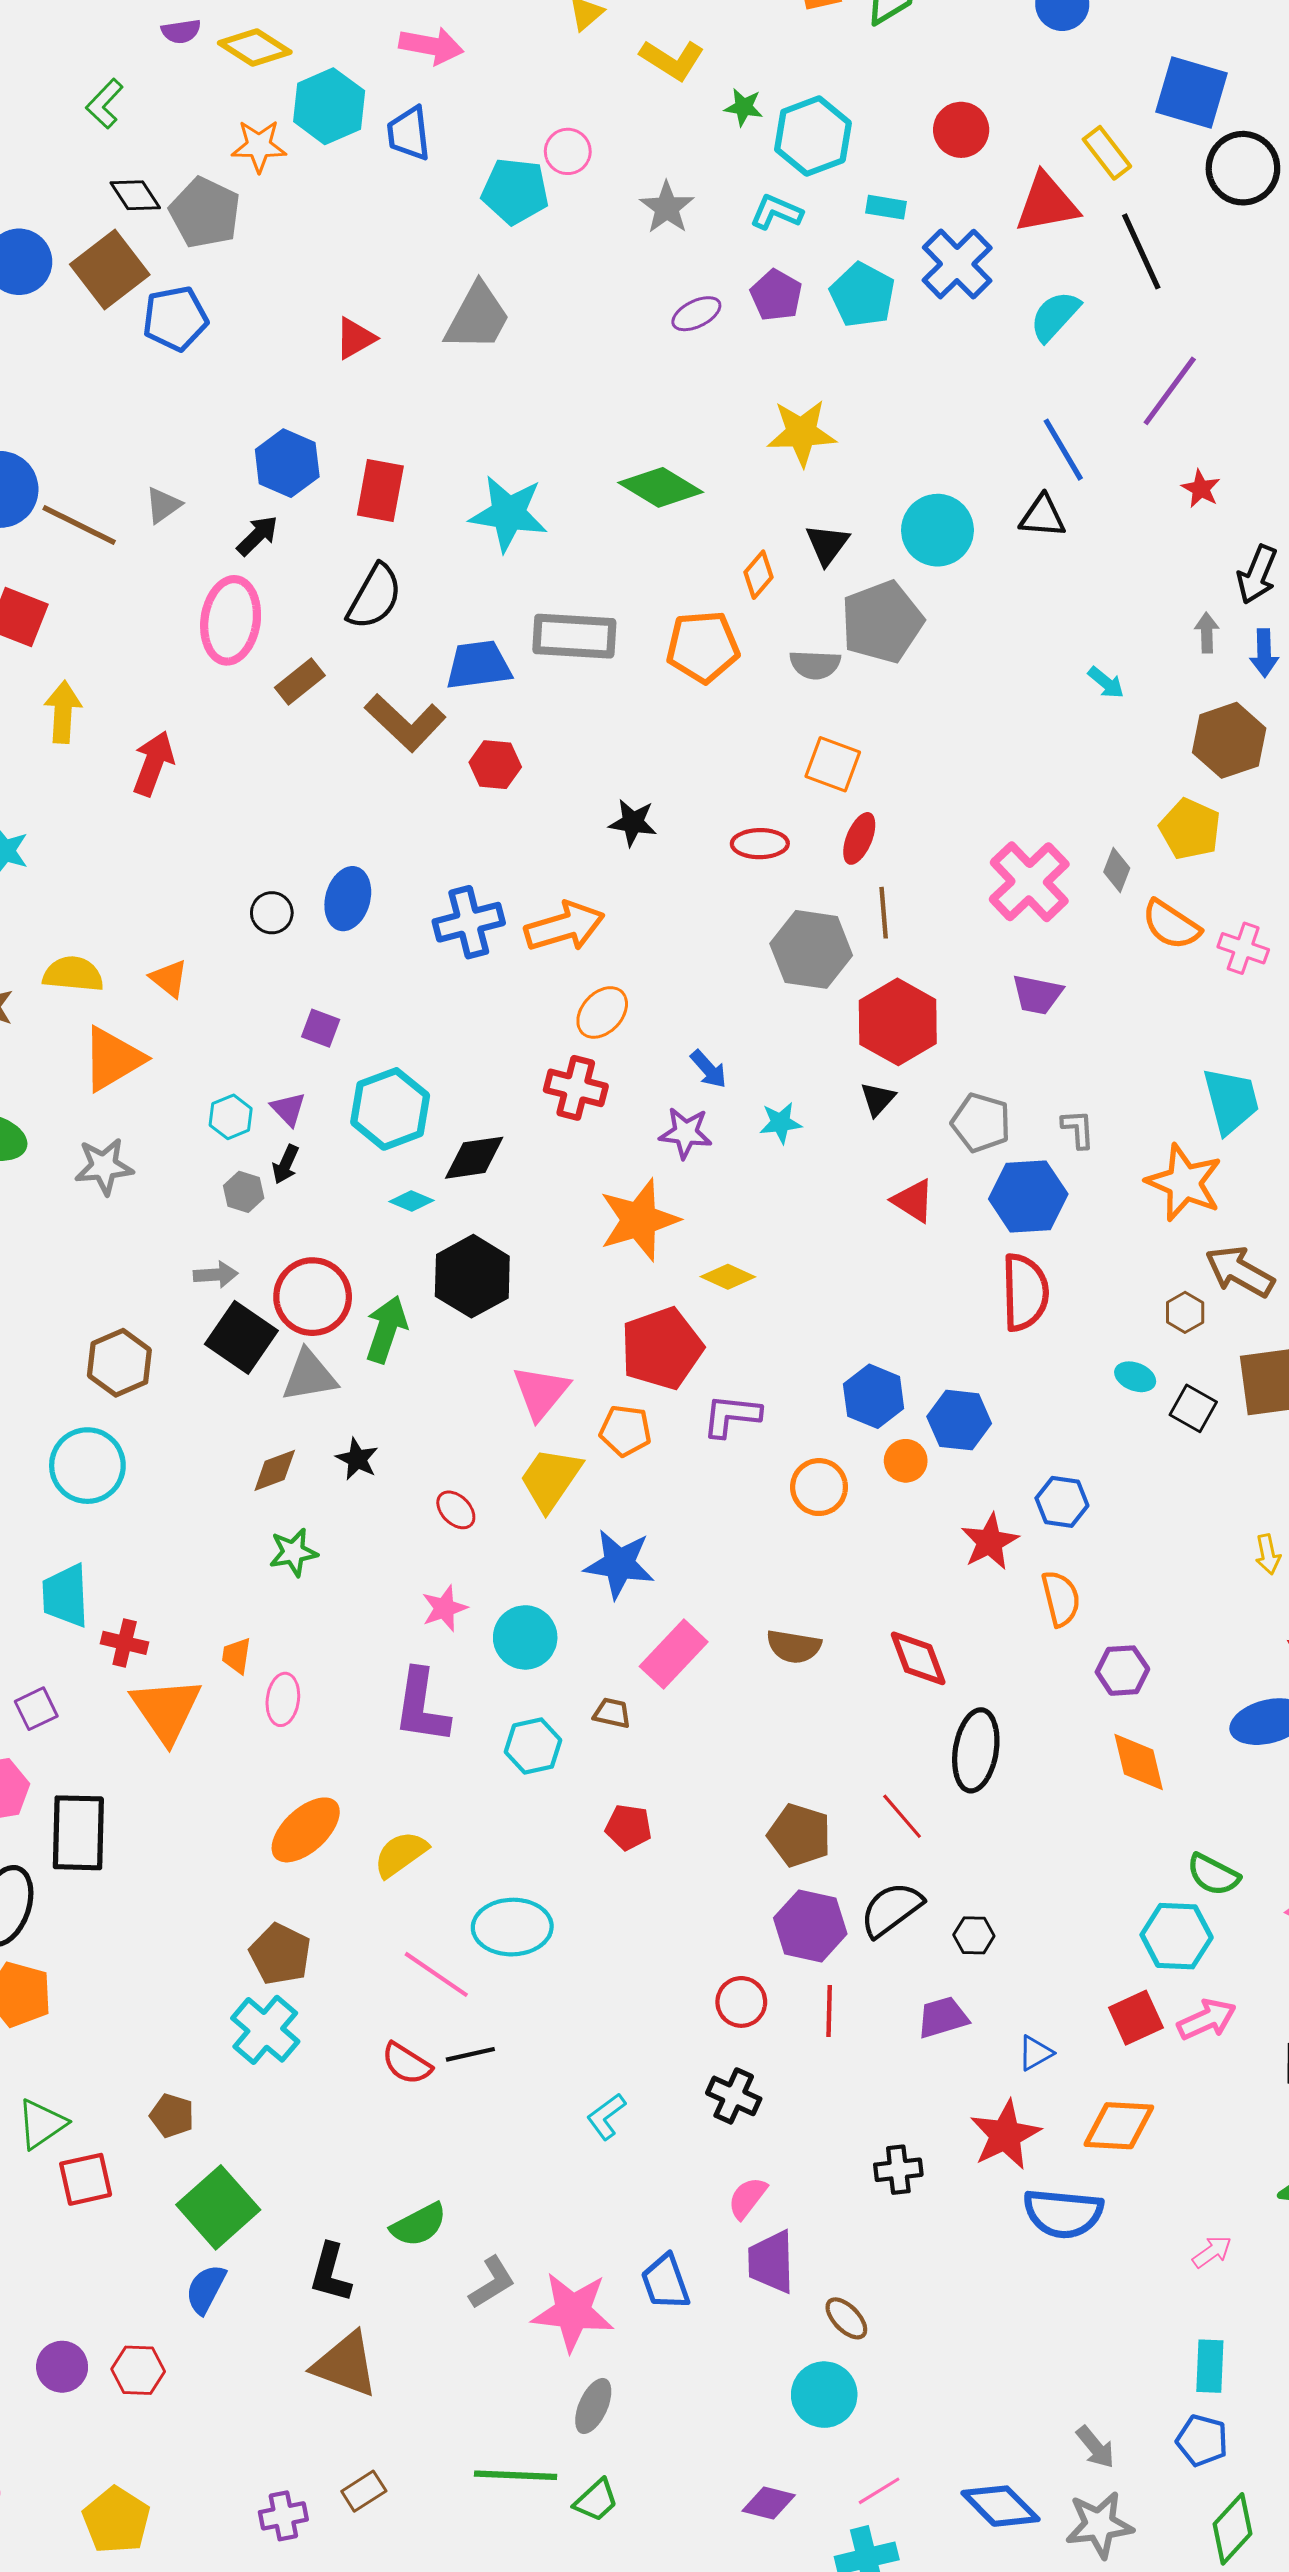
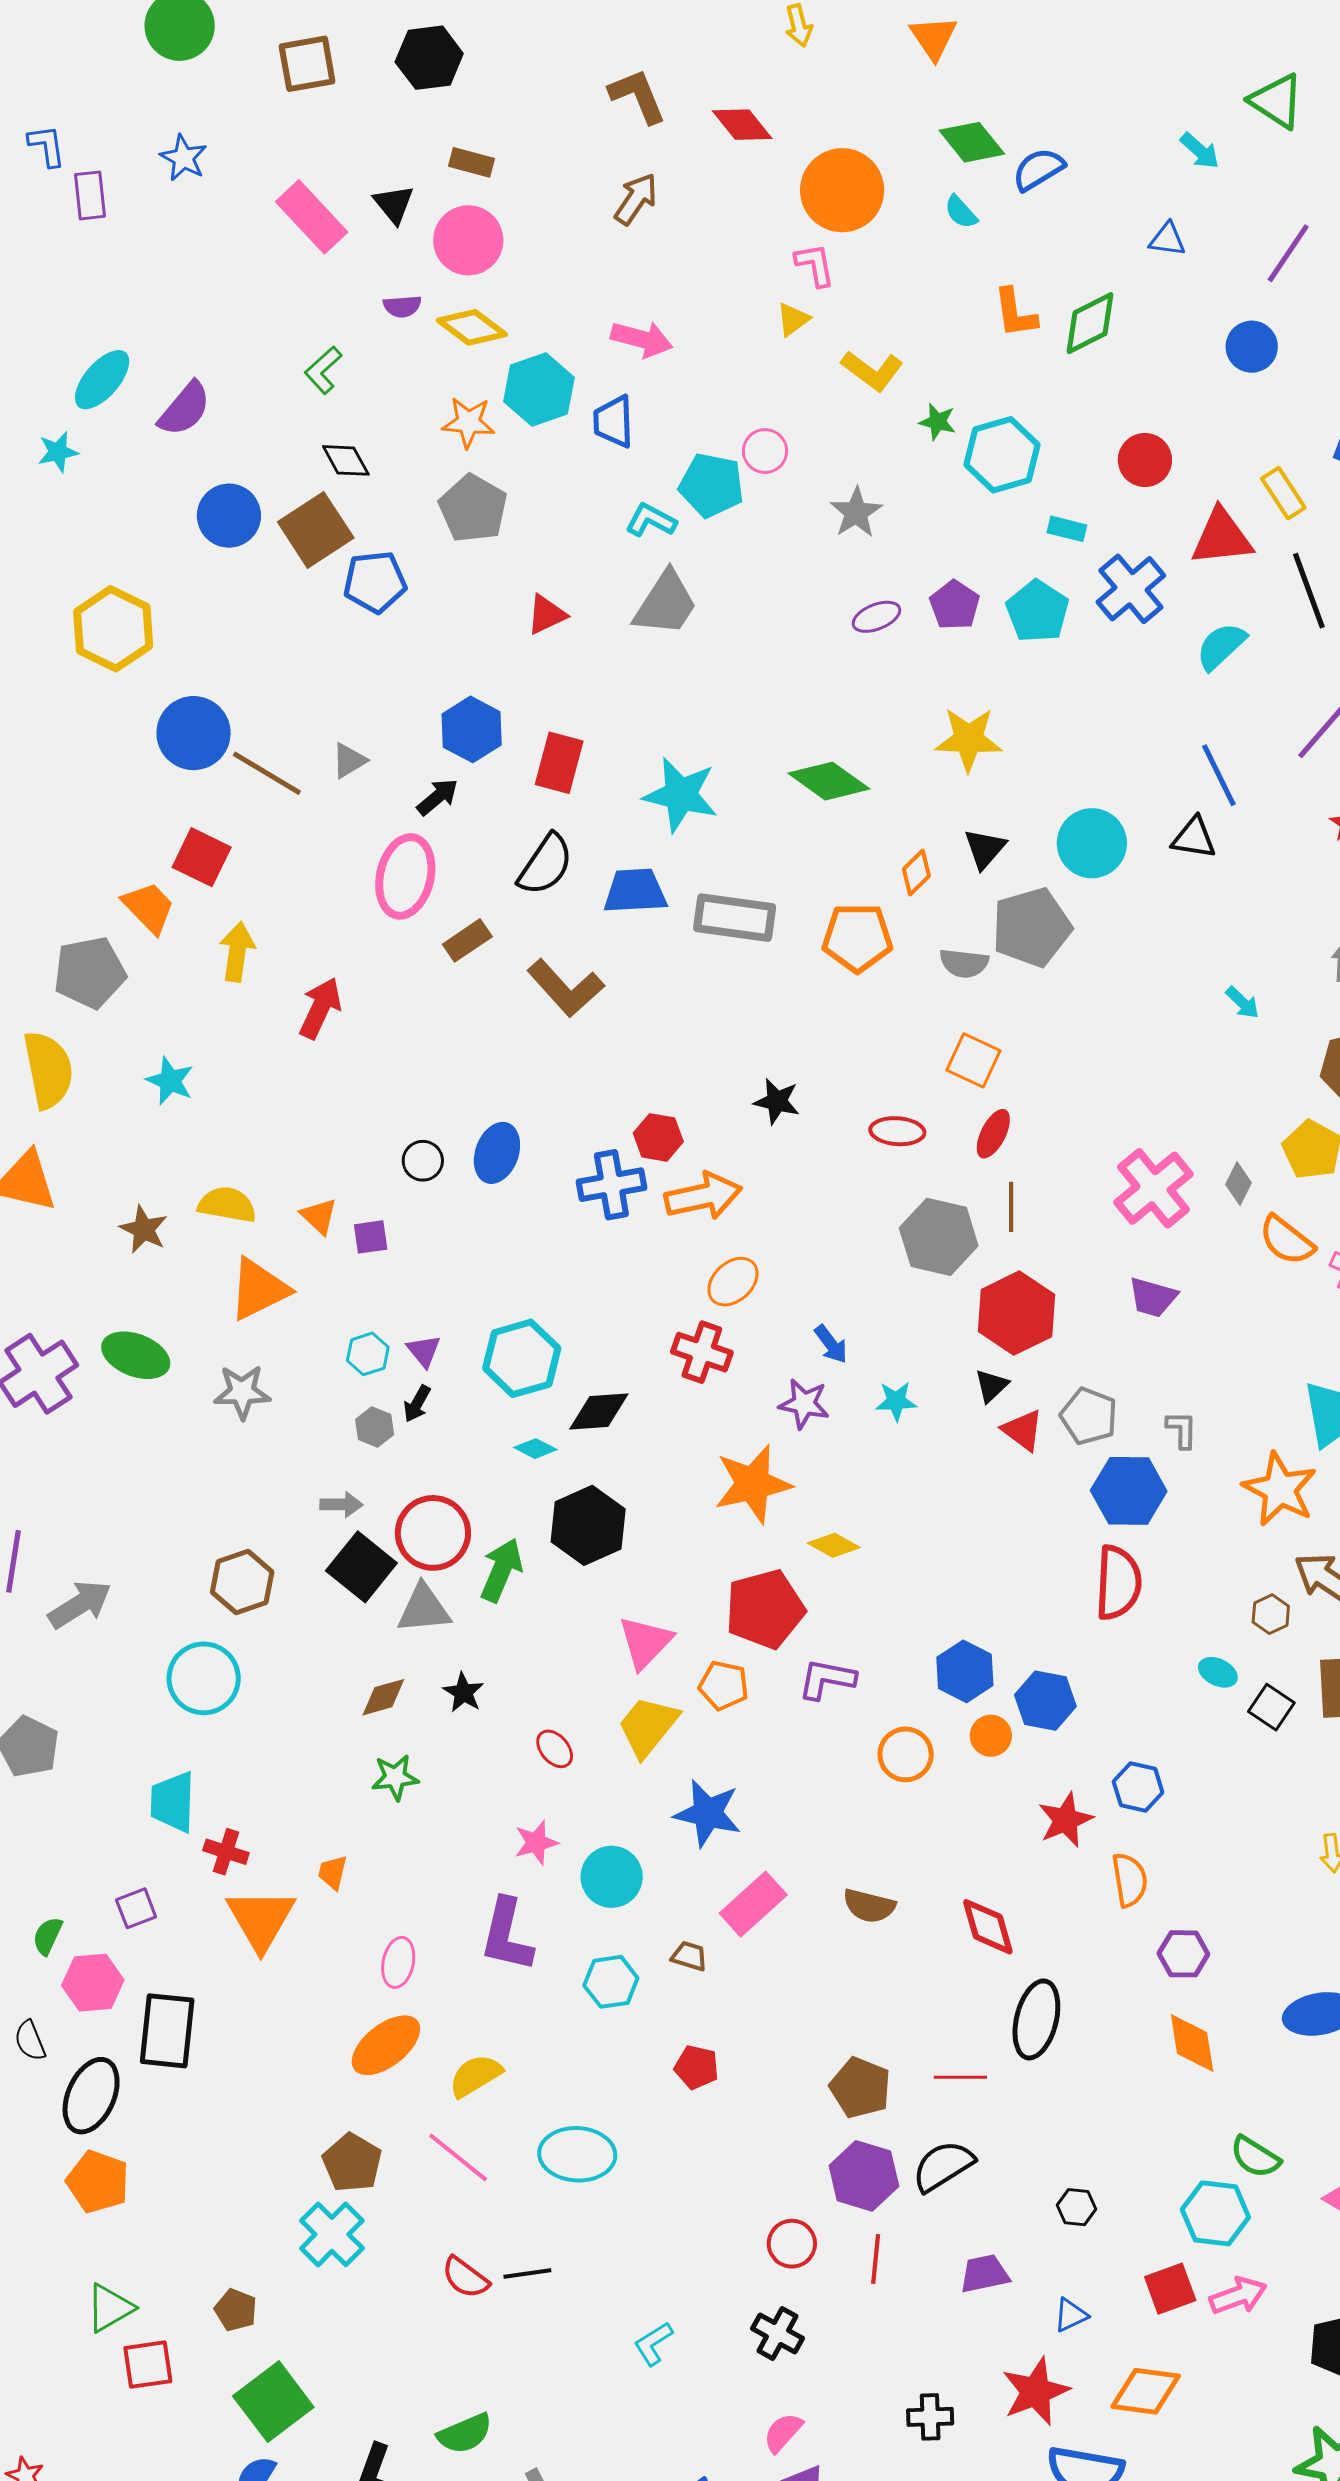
cyan L-shape: (776, 212) -> (651, 520), moved
gray pentagon: (205, 213) -> (473, 508), moved
blue trapezoid: (479, 665) -> (635, 891), moved
red hexagon: (495, 765) -> (658, 1137), moved
purple square: (321, 1028) -> (371, 1237), moved, turned -33
red triangle: (913, 1201) -> (1023, 1430), moved
pink ellipse: (283, 1699) -> (398, 1962), moved
red line: (902, 1816) -> (960, 2077), turned -54
black hexagon: (974, 1935) -> (1076, 2207), moved
pink line: (436, 1974) -> (458, 2157), moved

